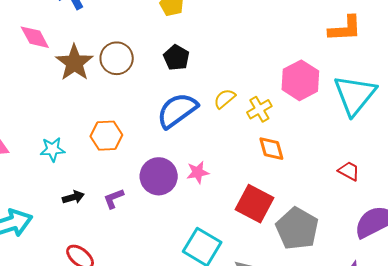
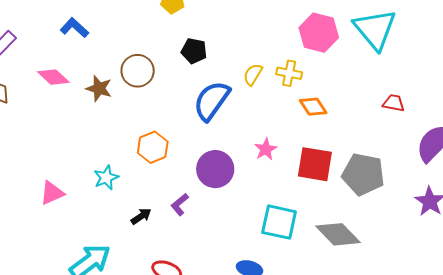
brown star: (74, 63) -> (99, 89), size x0.7
yellow cross: (259, 109) -> (289, 73), turned -30
pink star: (198, 172) -> (266, 149), moved

